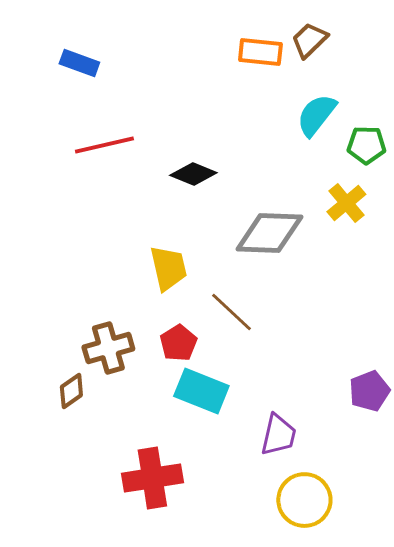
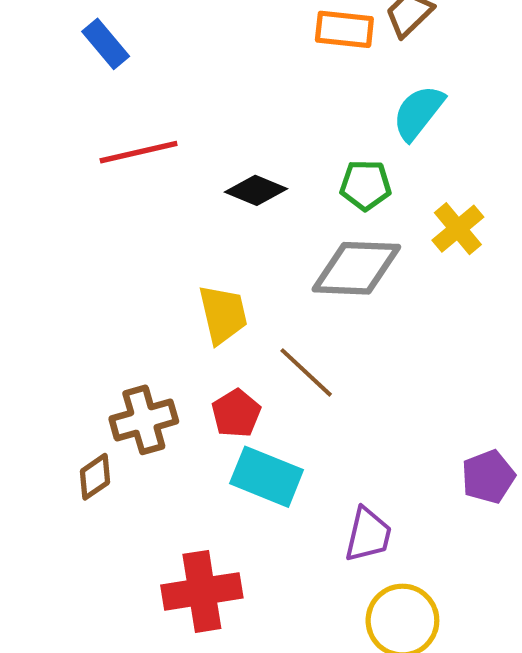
blue rectangle: (79, 63) -> (106, 44), turned 30
green pentagon: (366, 145) -> (366, 185), moved

